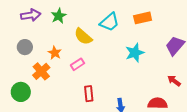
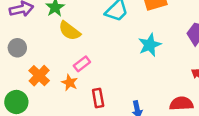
yellow semicircle: (83, 36) -> (69, 31), moved
orange star: (55, 53) -> (70, 83), moved

